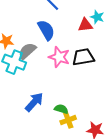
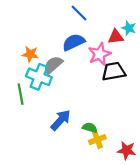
blue semicircle: (46, 30) -> (74, 42), turned -85
pink star: (59, 57) -> (100, 54), moved, turned 30

